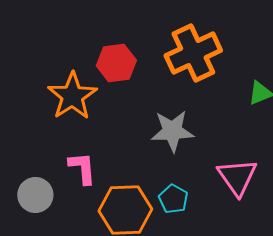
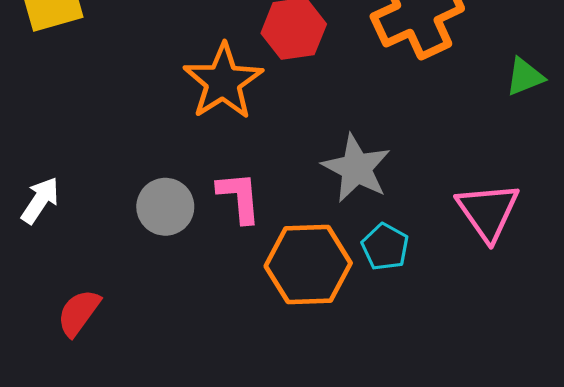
gray star: (172, 131) -> (356, 168), moved, turned 30
gray circle: (35, 195) -> (165, 207), moved

